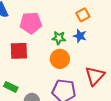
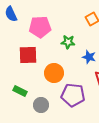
blue star: (80, 36) -> (89, 57), moved
orange circle: (60, 59) -> (54, 73), moved

